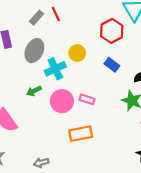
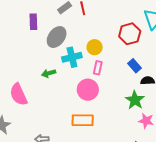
blue rectangle: (112, 65) -> (134, 66), moved
pink rectangle: (87, 99) -> (98, 68), moved, turned 72
pink circle: (62, 101) -> (88, 90), moved

